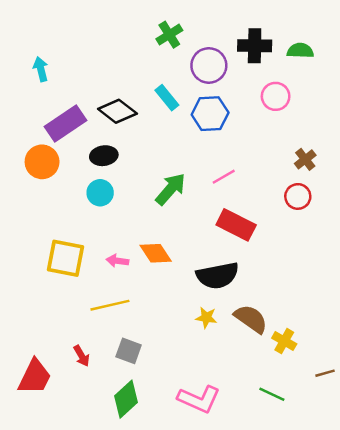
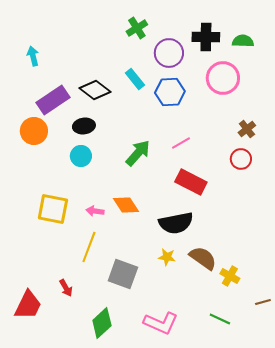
pink circle: (276, 96) -> (223, 78), size x1.4
yellow line: (110, 305) -> (89, 247), turned -56
gray square: (129, 351) -> (123, 274), moved, size x1.4

